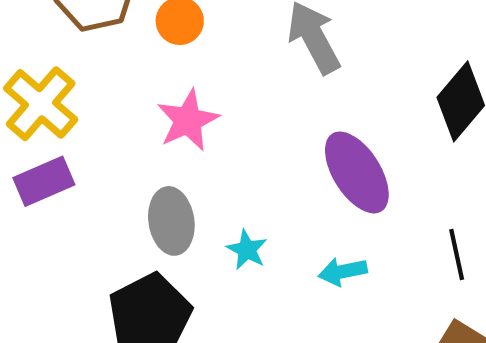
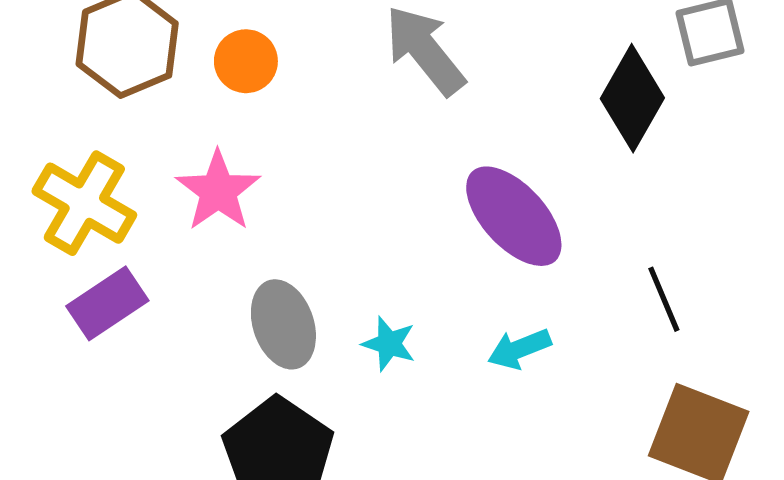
pink star: (188, 120) -> (218, 191), moved

